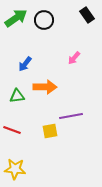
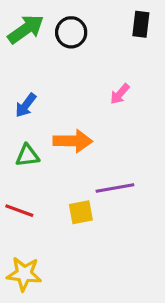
black rectangle: (87, 15) -> (141, 24), turned 42
blue arrow: (25, 64) -> (26, 105), moved

